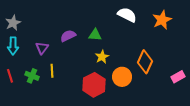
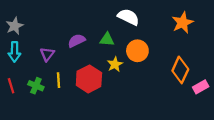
white semicircle: (127, 15) -> (128, 17), moved
orange diamond: (145, 62) -> (180, 70), moved
orange circle: (122, 77) -> (137, 51), moved
red hexagon: (94, 85) -> (89, 79), moved

